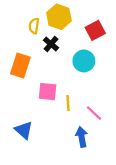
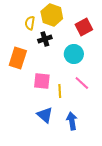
black cross: (51, 44) -> (45, 39), turned 32
pink line: (94, 113) -> (82, 83), moved
blue triangle: (24, 130) -> (45, 115), moved

